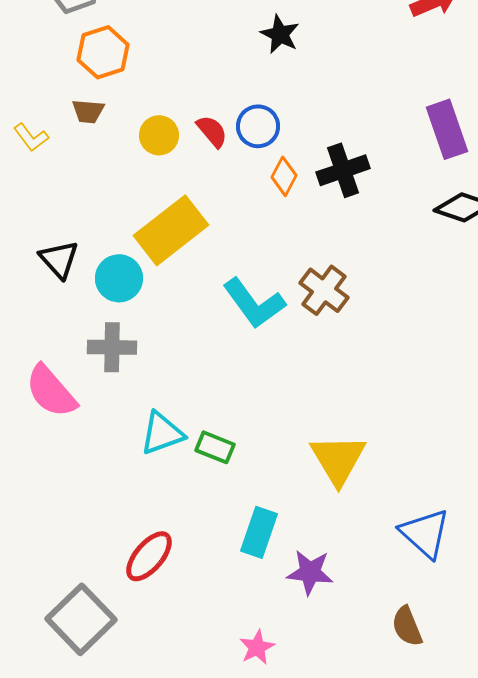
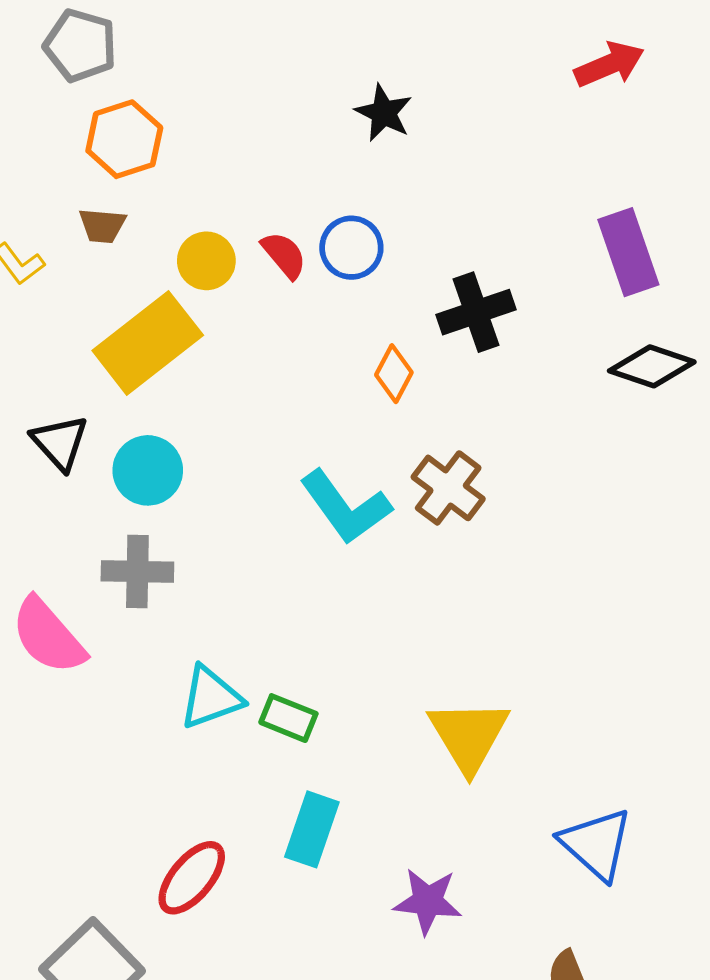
orange diamond: (284, 176) -> (394, 374), moved
yellow rectangle: (171, 230) -> (148, 343), moved
cyan rectangle: (259, 532) -> (312, 829), moved

